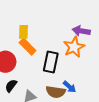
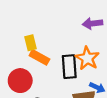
orange star: (74, 47) -> (87, 58), moved

